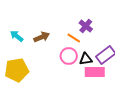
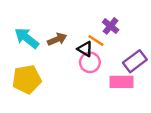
cyan arrow: (17, 36) -> (27, 38), size x1.5
black triangle: (86, 59) -> (85, 49), moved, turned 40

